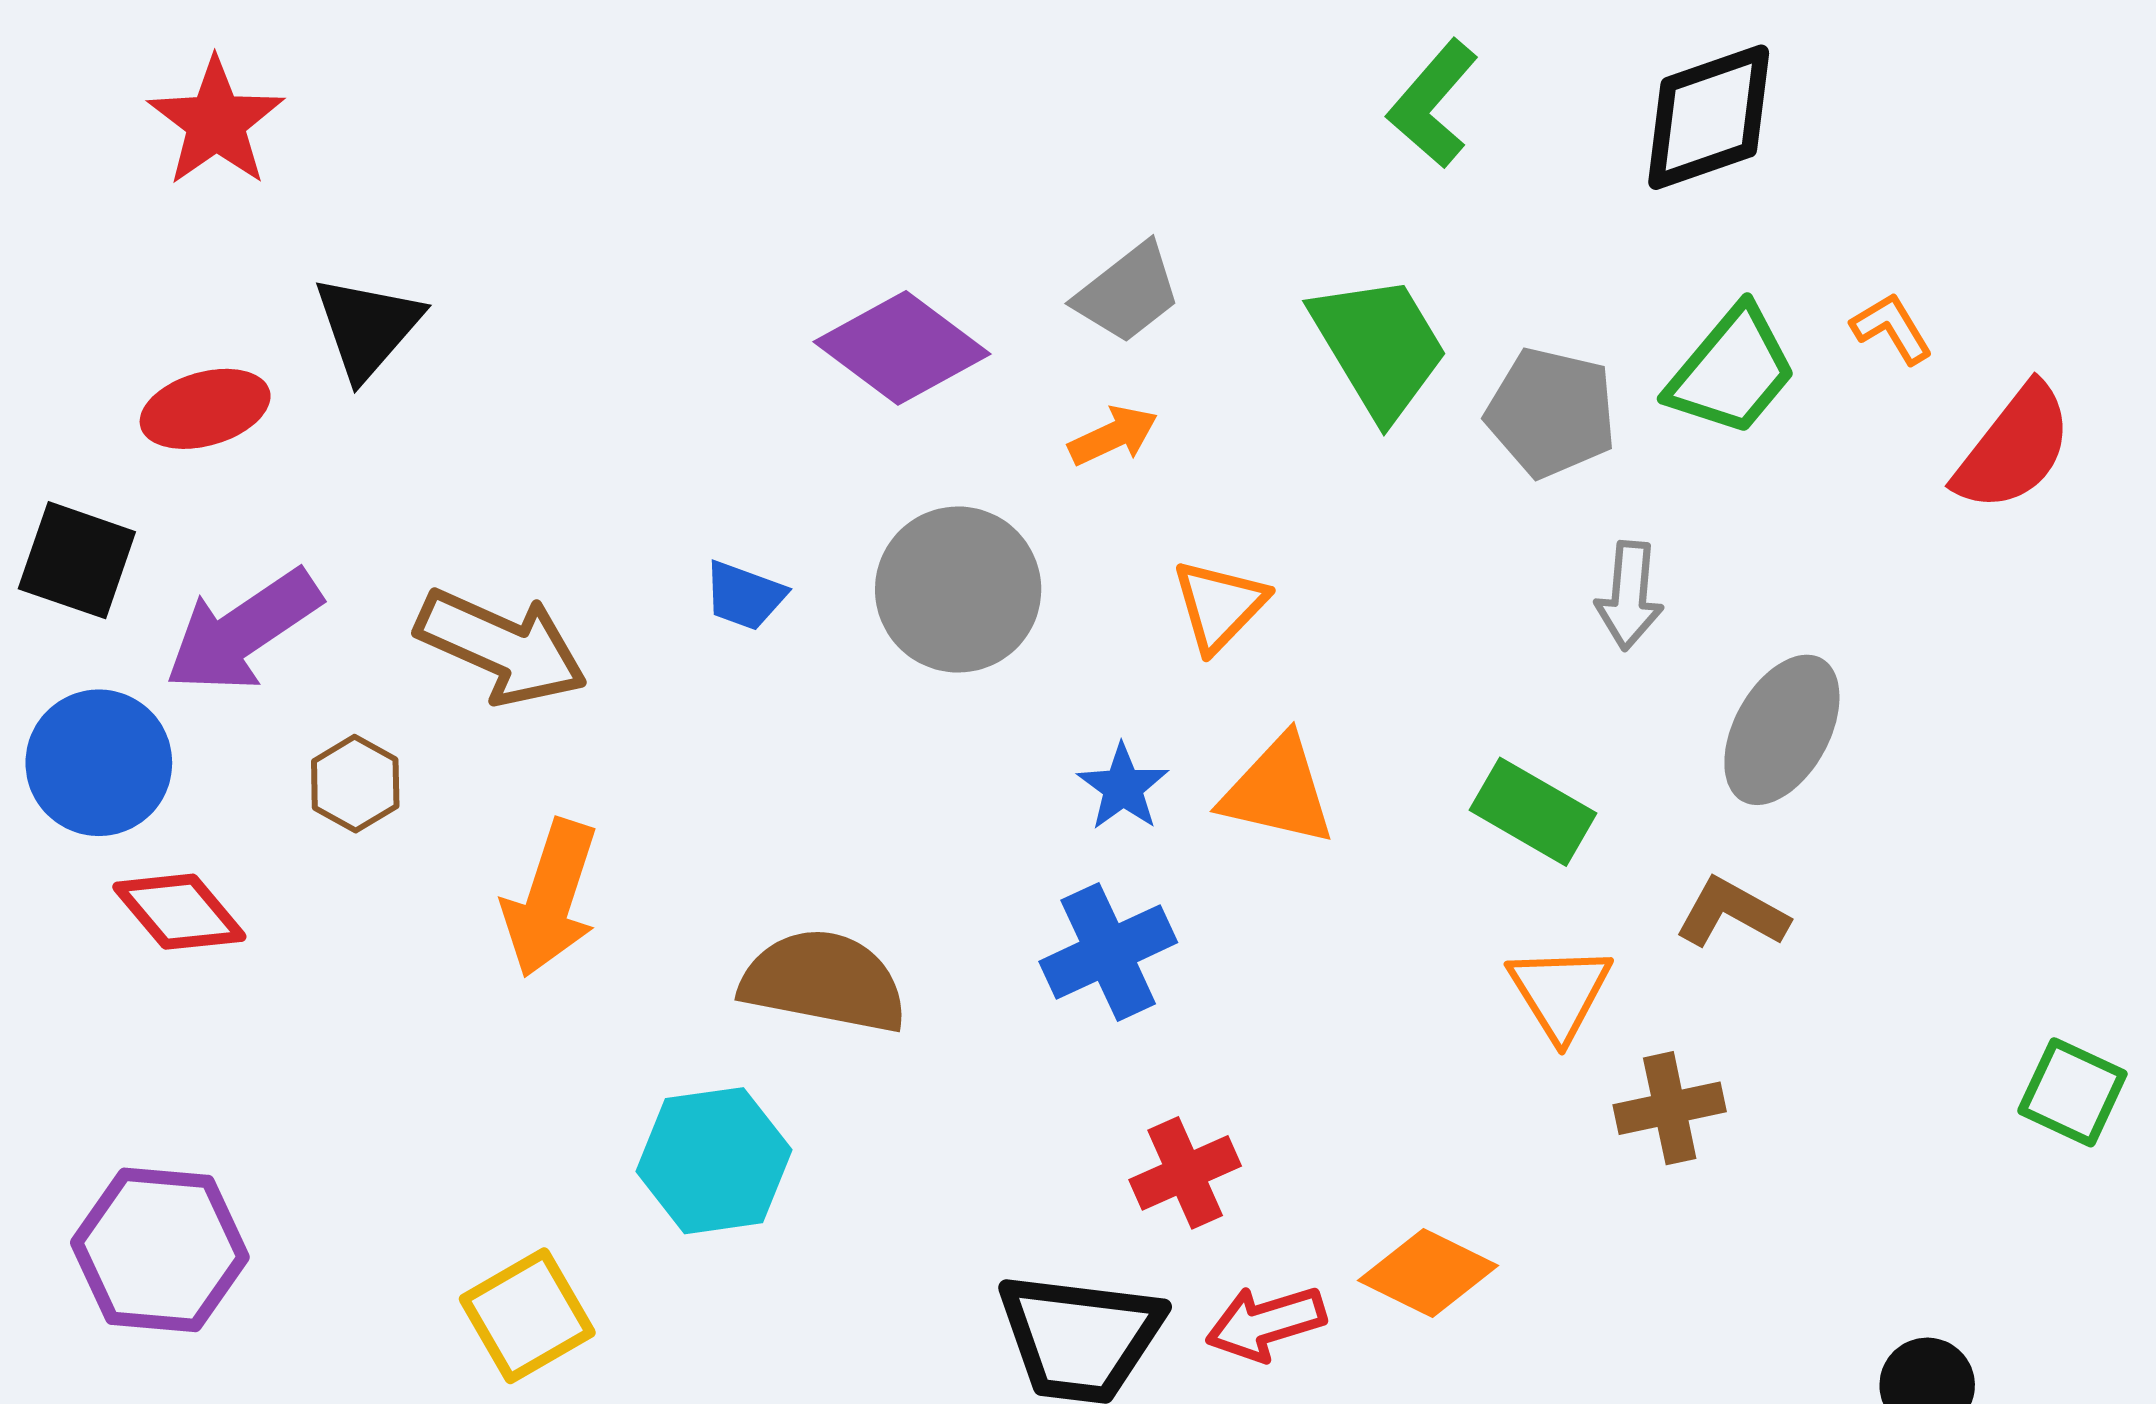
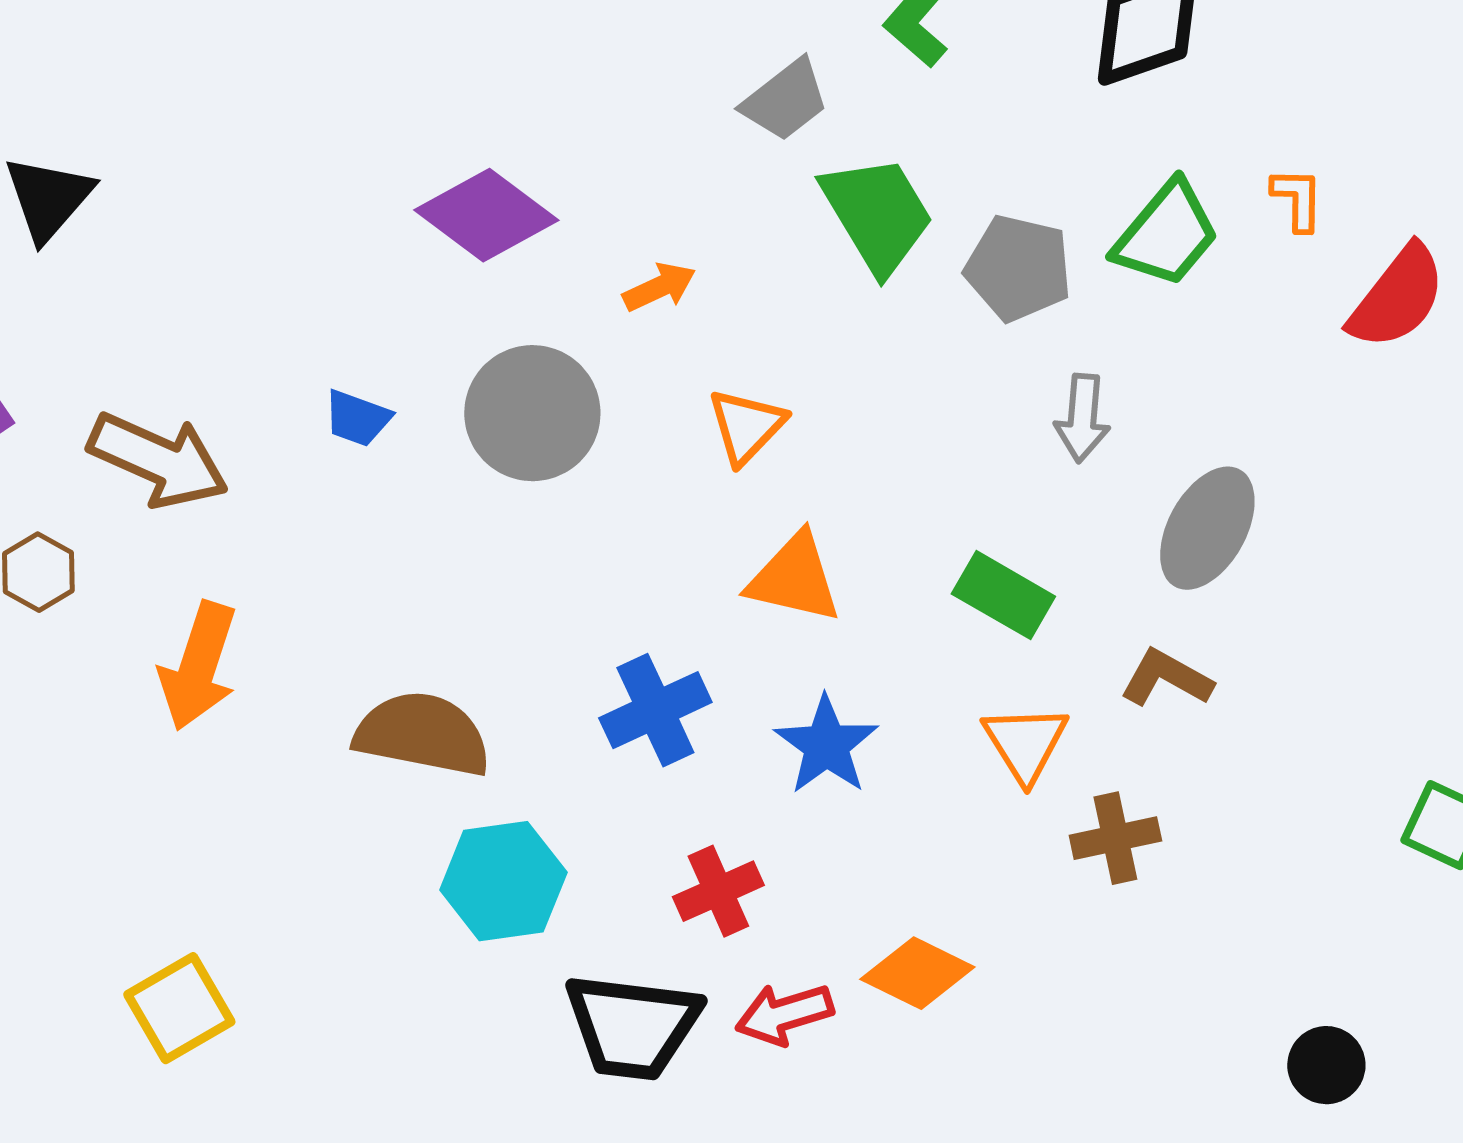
gray trapezoid: (1128, 293) -> (785, 100), moved
orange L-shape: (1892, 328) -> (1297, 199), turned 32
blue star: (1123, 787) -> (826, 745), moved, size x1.4
cyan hexagon: (714, 1161) -> (503, 881), moved

